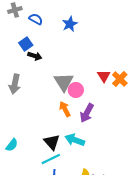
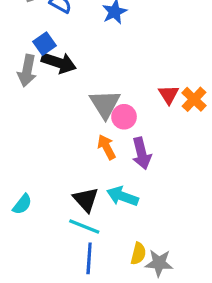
black arrow: (35, 56) -> (59, 63), size x1.5
gray arrow: (15, 84) -> (27, 71), moved
purple arrow: (87, 113) -> (142, 153), turned -42
cyan line: (51, 159) -> (84, 226), turned 48

